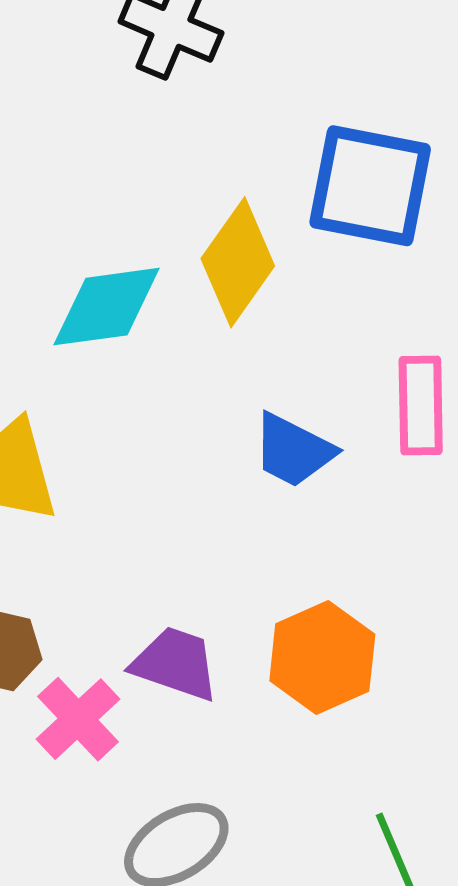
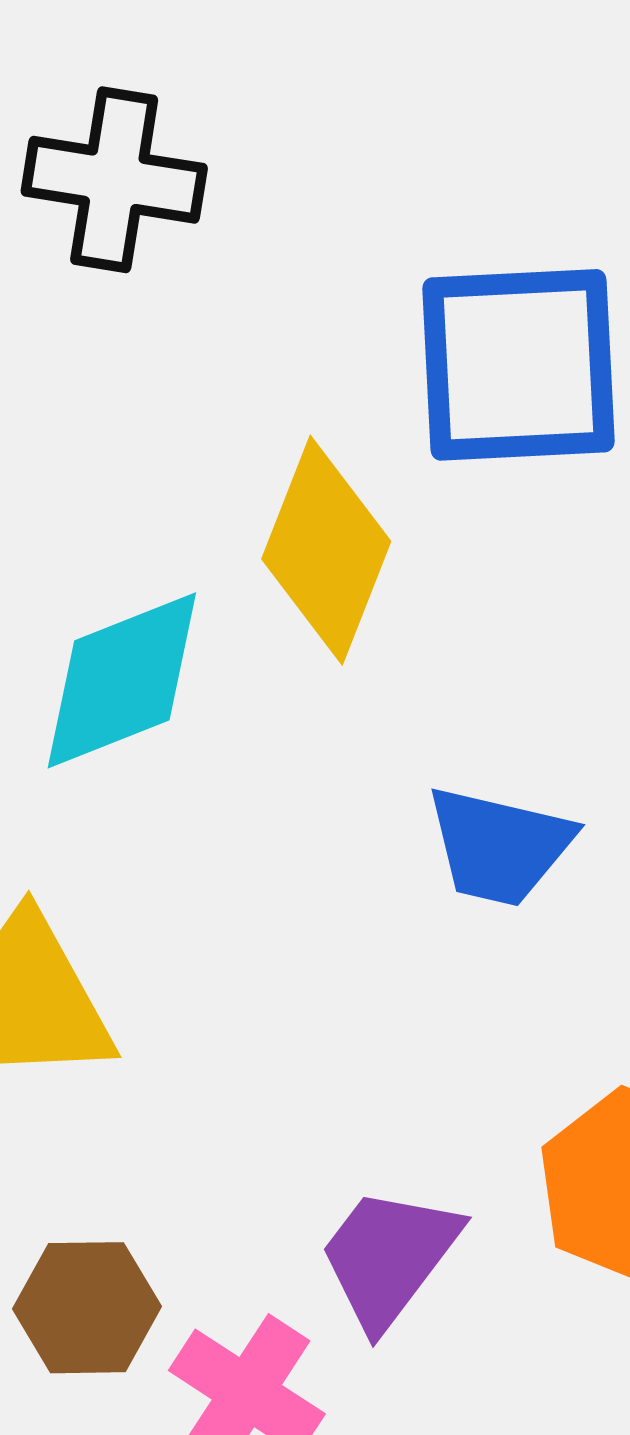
purple trapezoid: (175, 664) -> (389, 1257), turned -58

